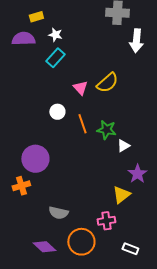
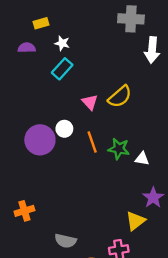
purple semicircle: (23, 39) -> (27, 48), size x0.7
white triangle: (123, 146) -> (142, 159), moved, turned 40
purple circle: (35, 159) -> (40, 140), moved

